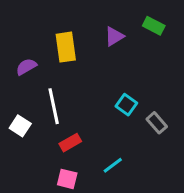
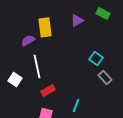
purple semicircle: (26, 67) -> (28, 40), moved
cyan square: (126, 105) -> (96, 58), moved
cyan line: (113, 165) -> (76, 105), turned -32

